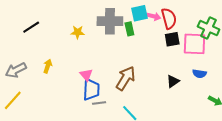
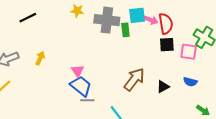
yellow star: (78, 32) -> (77, 11), moved
pink square: (195, 44) -> (189, 52), size x0.7
brown arrow: (126, 78) -> (134, 79), moved
blue trapezoid: (91, 89) -> (81, 86), turned -60

